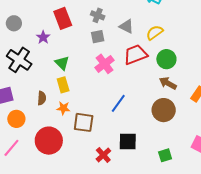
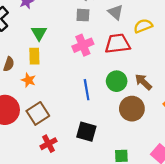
green circle: (166, 59) -> (117, 81), moved
blue line: (118, 103) -> (87, 90), turned -60
brown square: (84, 122) -> (38, 113), moved, turned 35
red cross: (103, 155) -> (48, 144), moved

